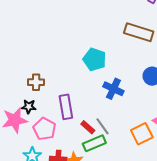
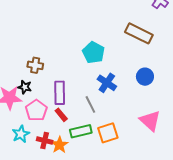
gray line: (103, 126) -> (90, 104), moved
red rectangle: (88, 127) -> (61, 115), moved
orange square: (142, 134) -> (108, 133), moved

